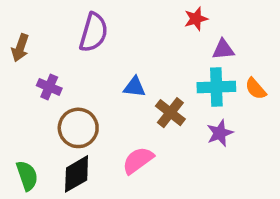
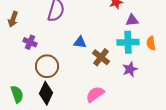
orange semicircle: (256, 89) -> (151, 43), turned 32
pink semicircle: (138, 160) -> (95, 94), moved
black diamond: (77, 174) -> (46, 93), turned -35

